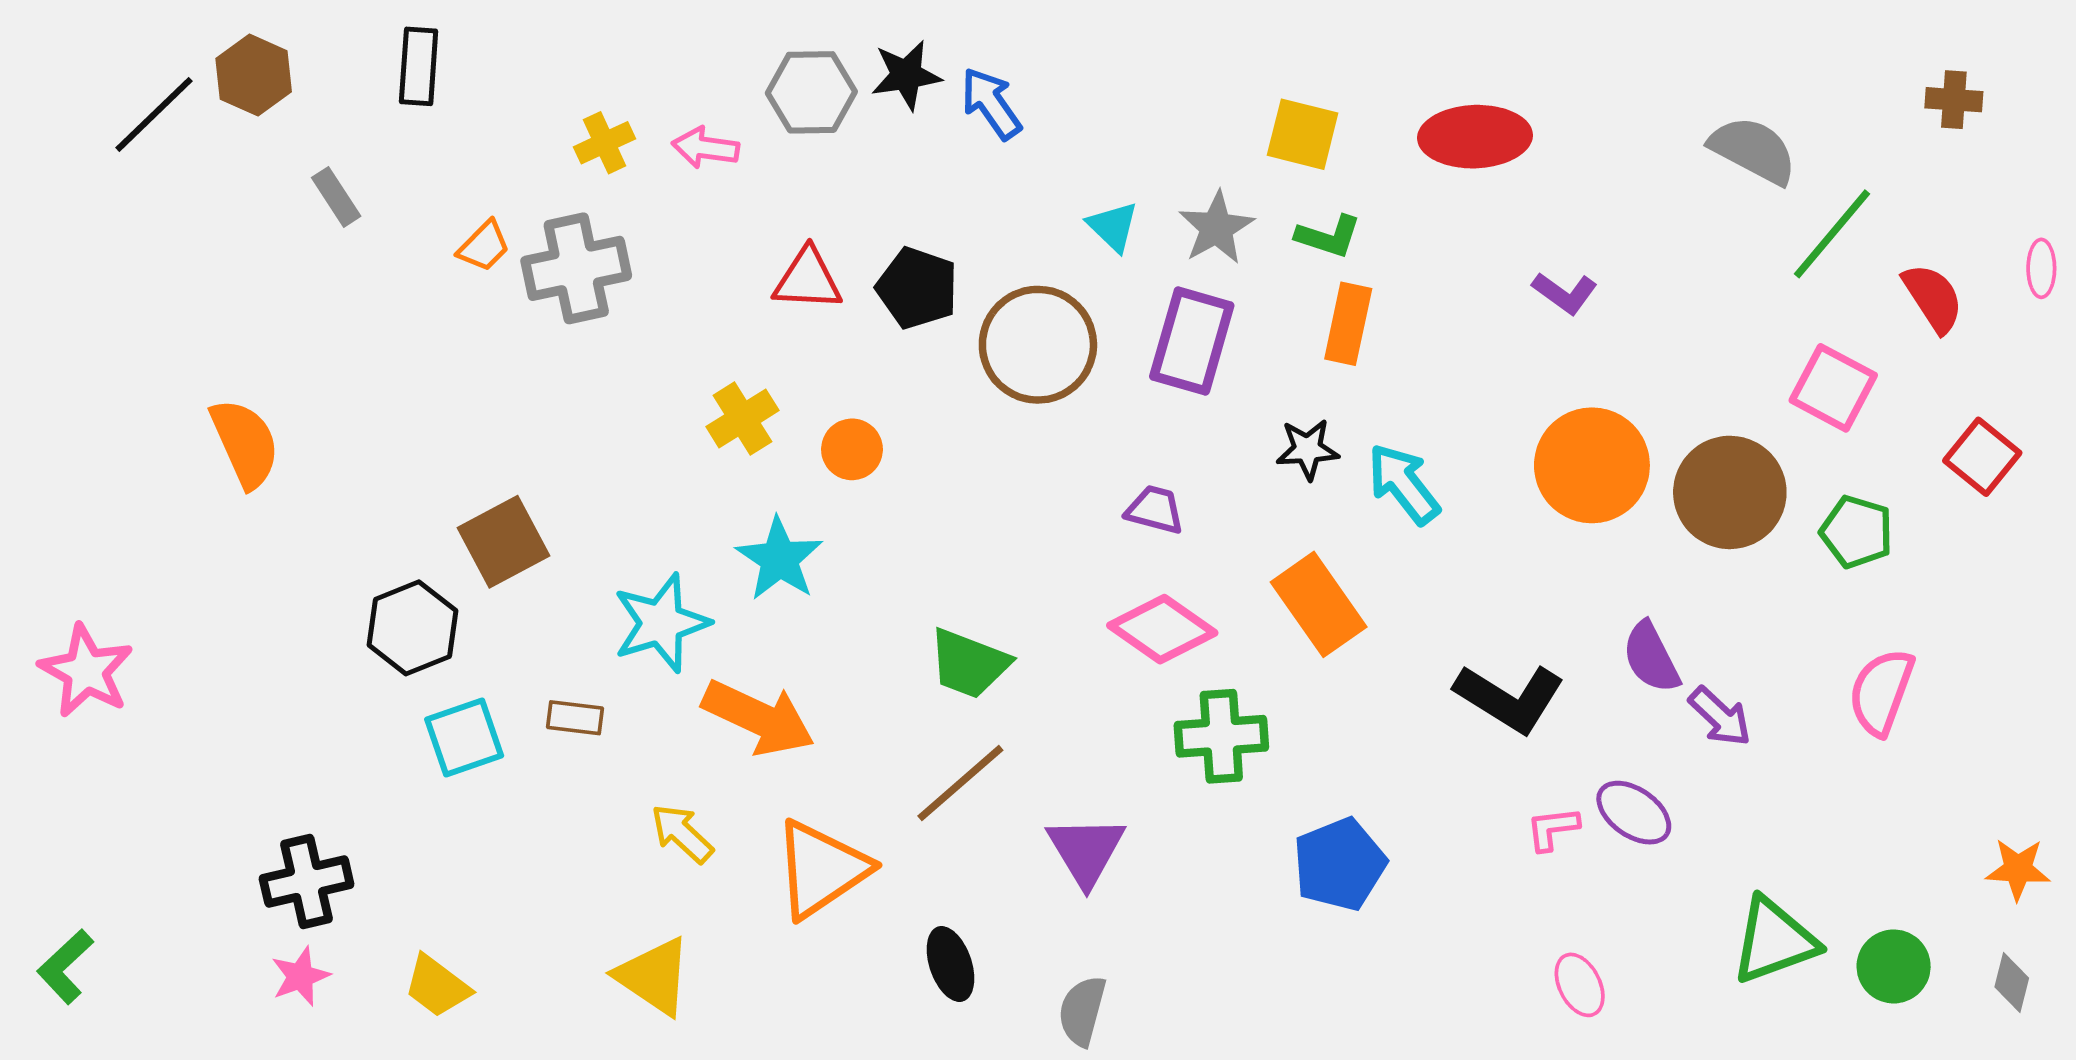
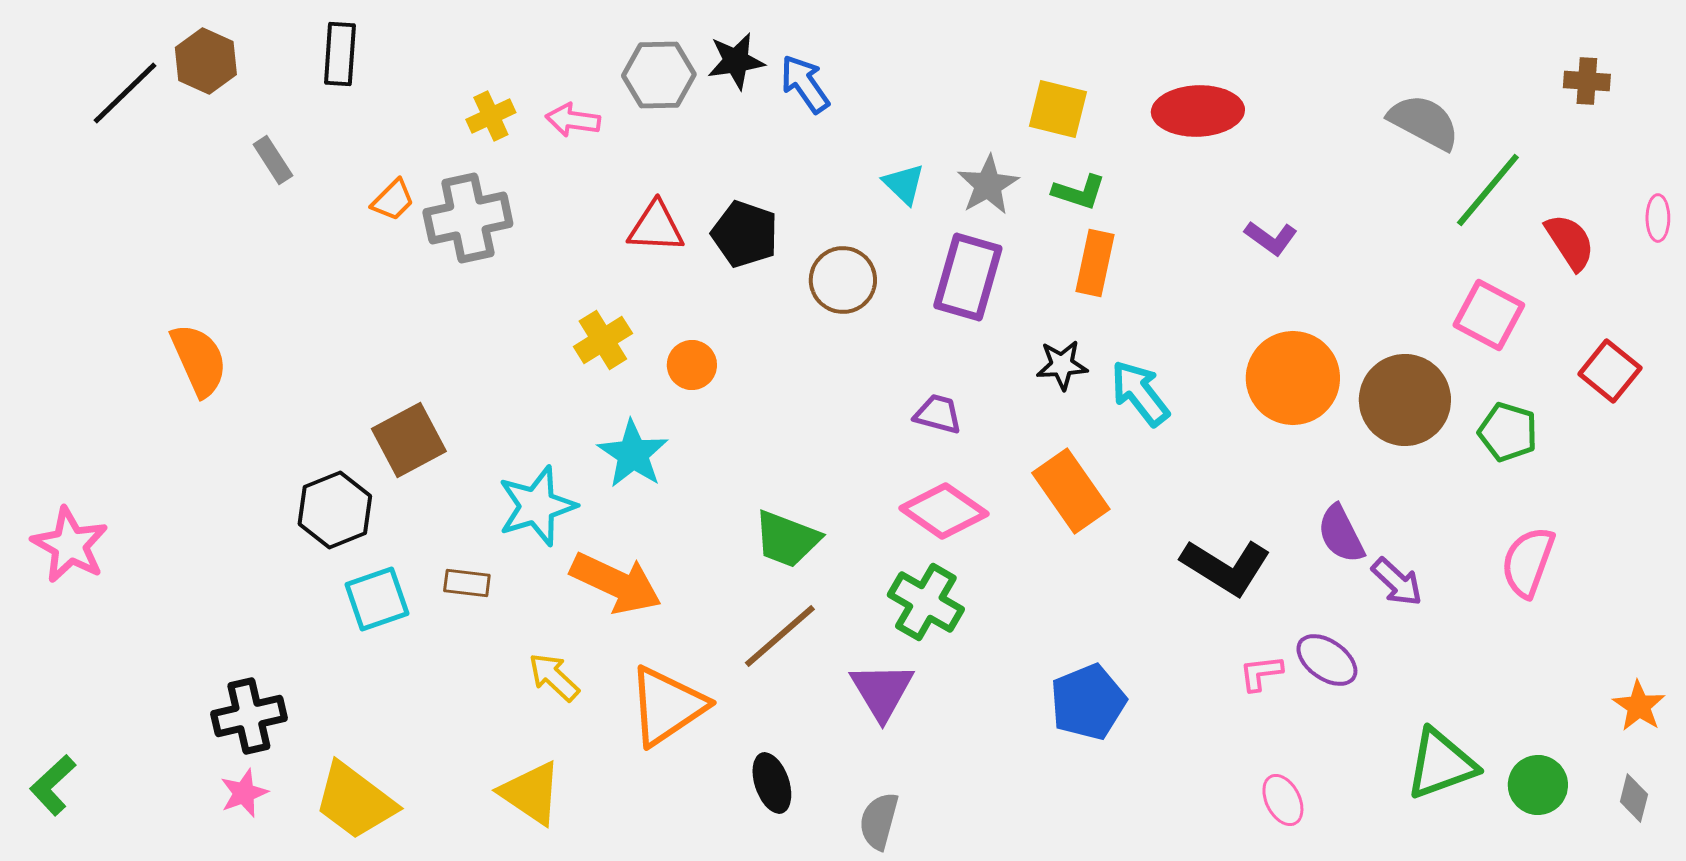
brown circle: (1038, 345) -> (843, 280), size x0.7
green cross: (1221, 736) -> (926, 602), moved, turned 34
orange star: (2018, 869) -> (1639, 706), turned 30
yellow trapezoid: (437, 986) -> (355, 801), size x1.5

